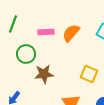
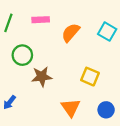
pink rectangle: (46, 32) -> (41, 20), moved

